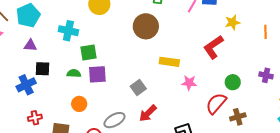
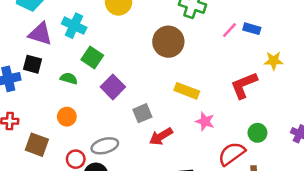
purple triangle: (30, 45) -> (40, 34), moved, size x1.5
green square: (88, 53) -> (92, 57), turned 30
purple square: (97, 74) -> (113, 87), moved, turned 36
red arrow: (148, 113) -> (161, 136), moved

